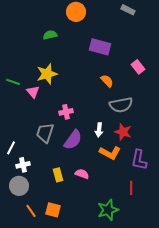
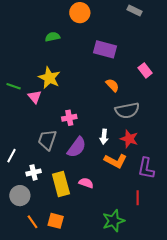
yellow star: (47, 74) -> (49, 78), turned -30
white cross: (23, 165) -> (34, 172), moved
yellow rectangle: (58, 175) -> (61, 184), size x1.6

